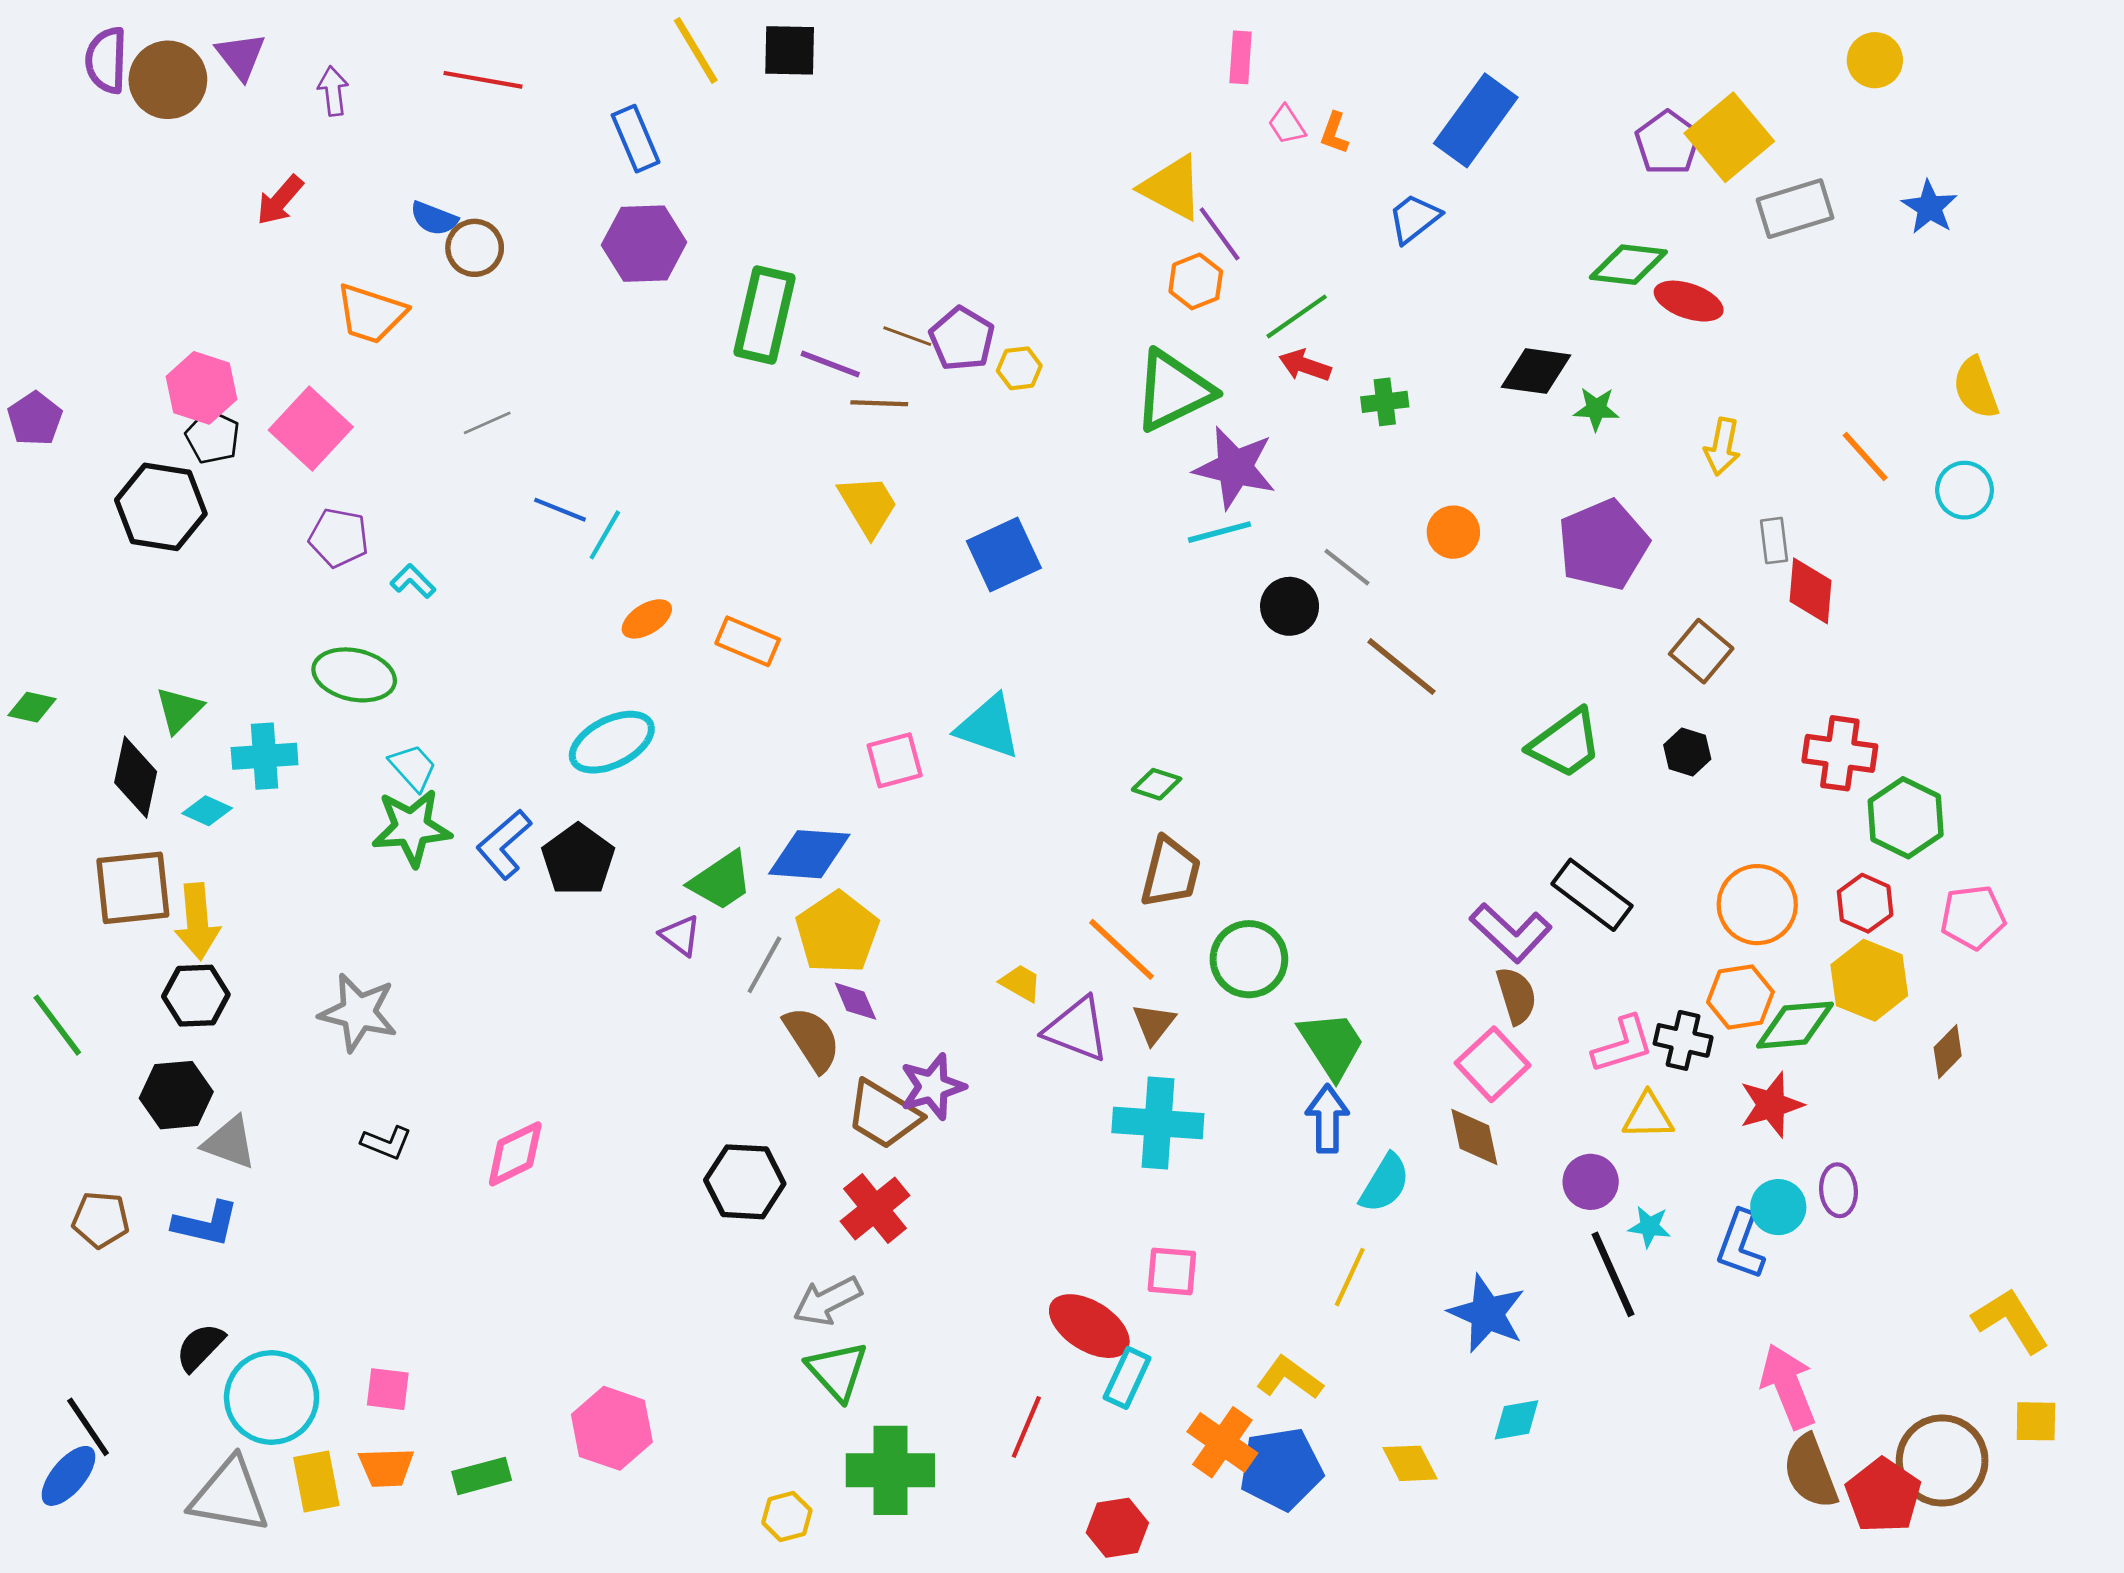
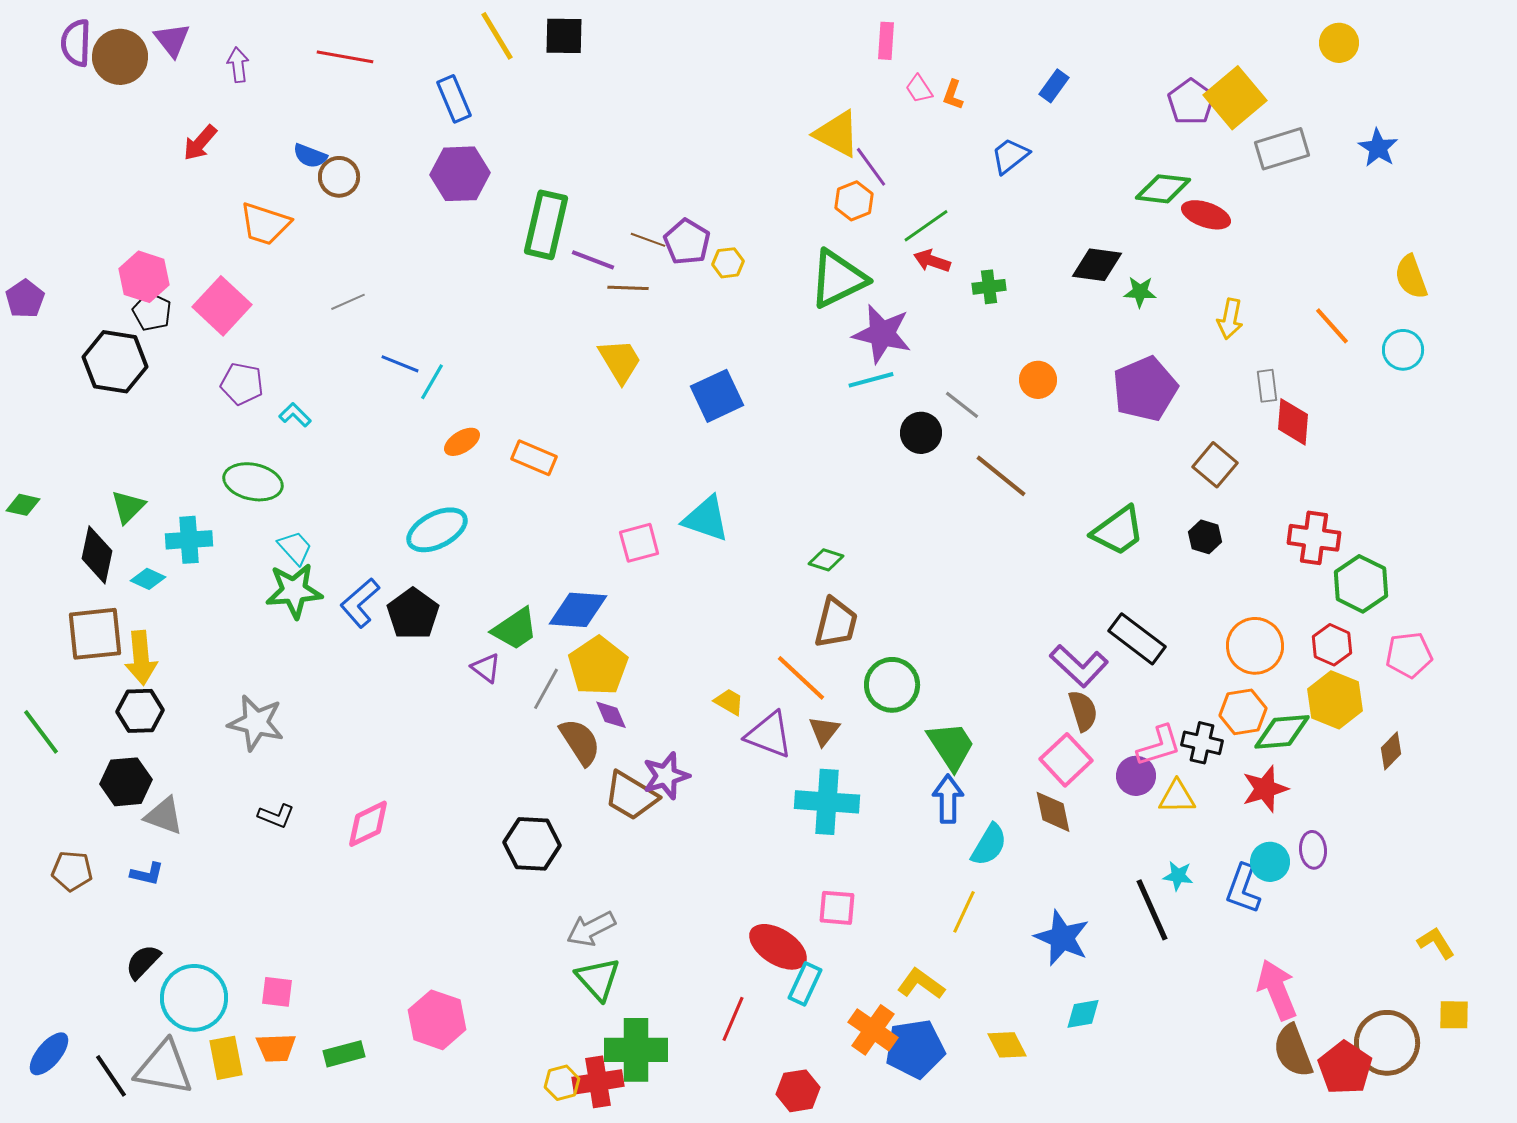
blue rectangle: (1476, 120) -> (1054, 86), size x0.5
purple circle: (1591, 1182) -> (1136, 776), moved
red cross: (875, 1208) -> (598, 1082), moved, turned 30
blue L-shape: (206, 1224) -> (147, 874), size x0.7
yellow L-shape: (2011, 1320) -> (1436, 943), size x0.7
black line: (88, 1427) -> (111, 1076), moved

